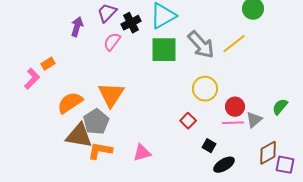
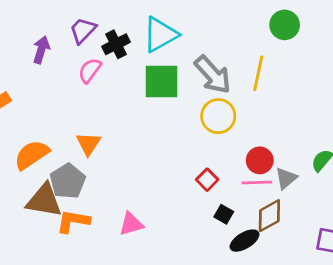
yellow line: (234, 44) -> (258, 73), turned -40
yellow circle: (205, 89) -> (218, 116), moved
orange triangle: (111, 95) -> (88, 144), size x0.7
red square: (188, 121) -> (207, 180), moved
brown diamond: (268, 153) -> (269, 216), moved

